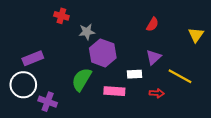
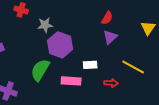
purple triangle: (154, 57) -> (110, 37), moved

